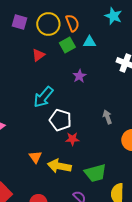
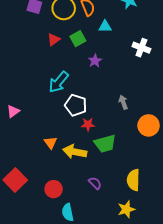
green square: (67, 45) -> (78, 39), moved
green trapezoid: (95, 173) -> (105, 144), moved

